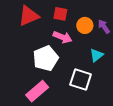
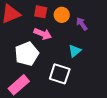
orange circle: (85, 25) -> (62, 15), moved

